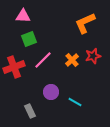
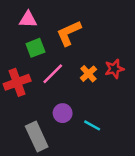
orange L-shape: (85, 23) -> (69, 33), moved
gray rectangle: (30, 111) -> (37, 136), size x1.6

